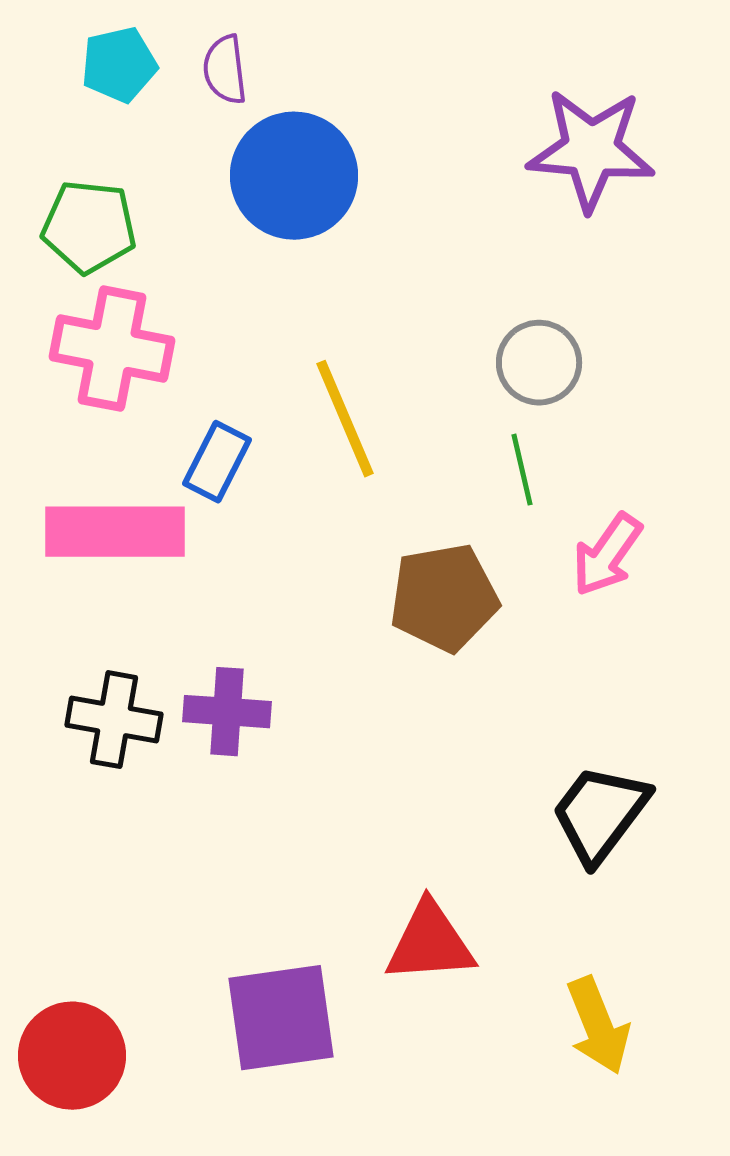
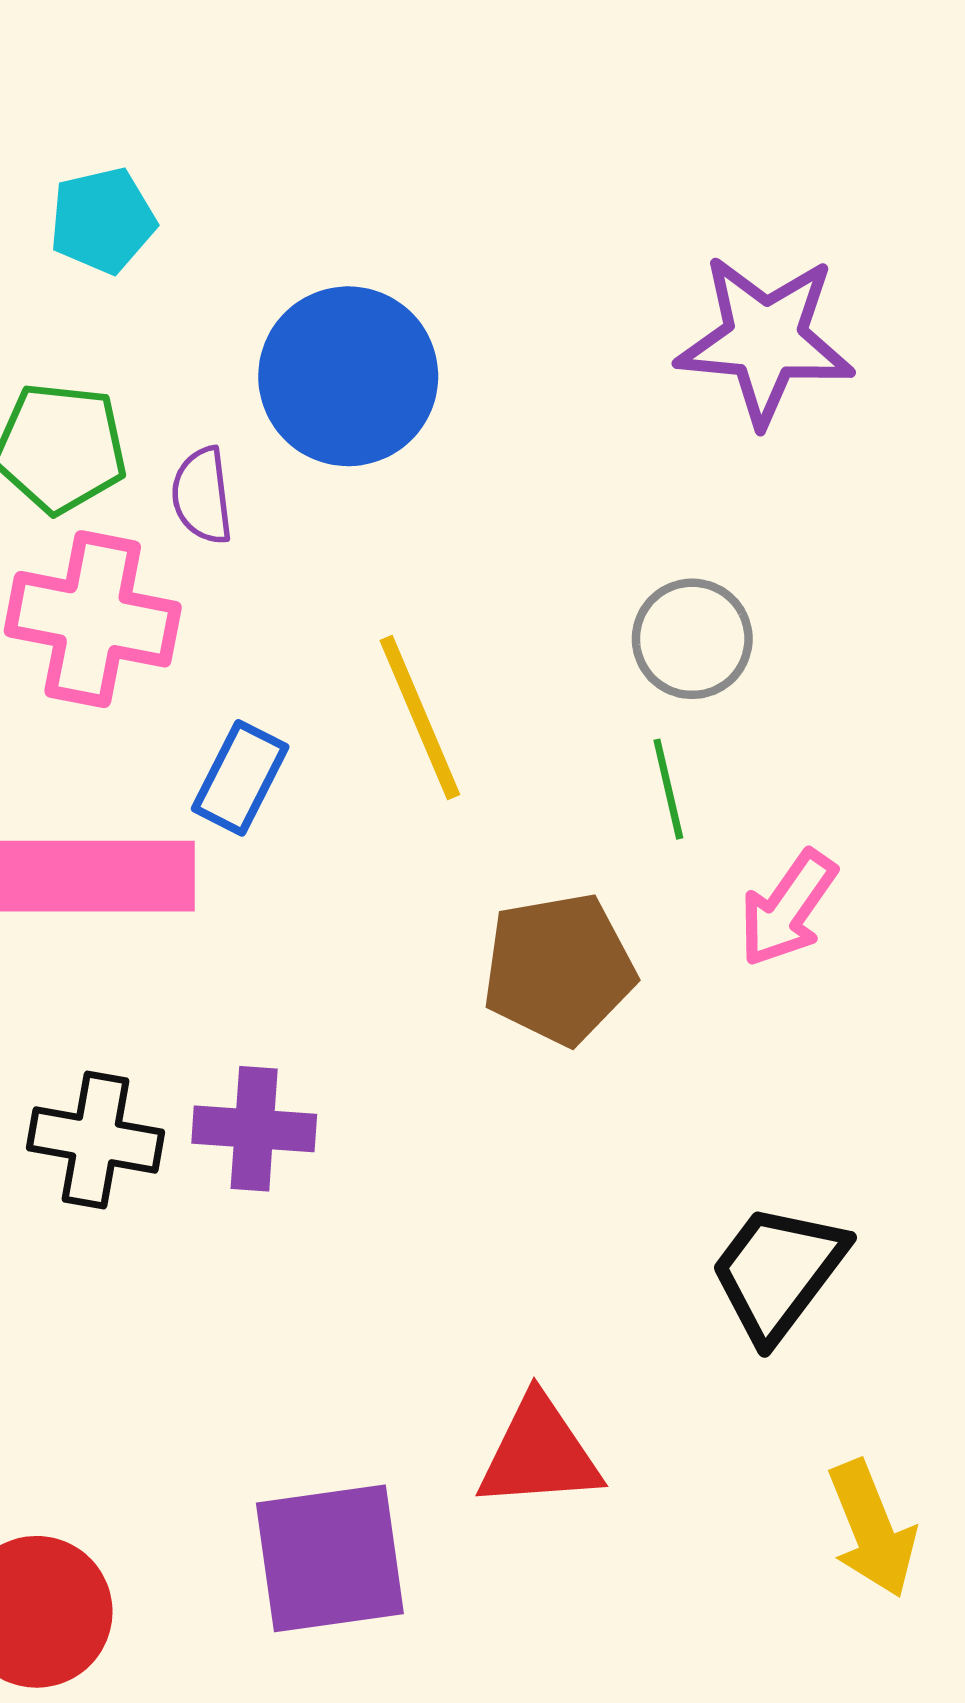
purple semicircle: (225, 70) -> (202, 496), moved
yellow arrow: (598, 1026) -> (872, 1529), moved

